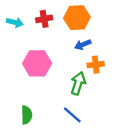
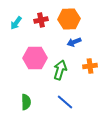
cyan arrow: (15, 22) -> (16, 23), turned 112
orange cross: (96, 65) -> (90, 66), moved
green arrow: (78, 83) -> (60, 70), moved

